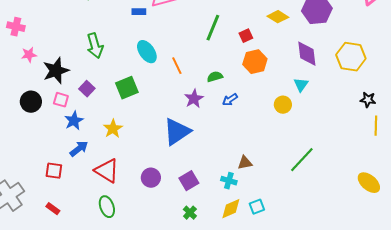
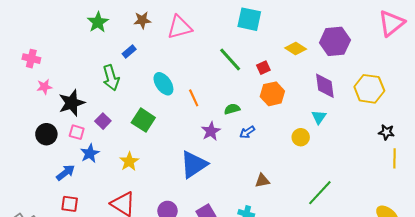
blue rectangle: (139, 12) -> (129, 51), moved, turned -40
green line: (213, 28) -> (230, 60), turned -64
green square: (127, 88) -> (143, 120), turned -35
blue arrow: (79, 149) -> (66, 173), moved
brown triangle: (245, 163) -> (262, 181), moved

